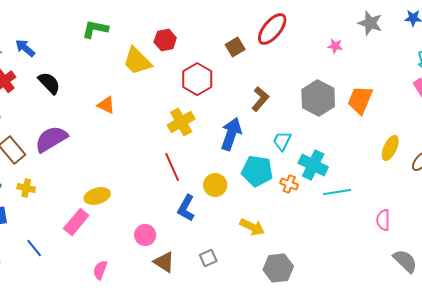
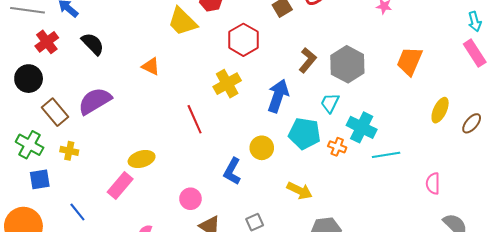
gray hexagon: (318, 98) -> (347, 64), moved
red line: (172, 167) -> (195, 119), moved

